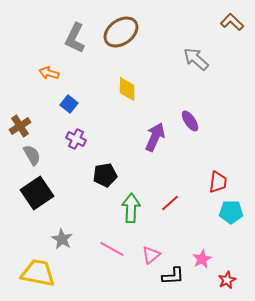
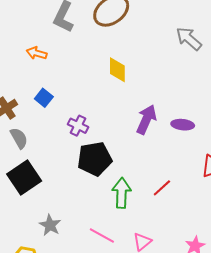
blue square: (69, 104) -> (44, 98), moved
purple ellipse: (190, 121) -> (183, 125), moved, turned -50
purple cross: (76, 139) -> (78, 126), moved
black pentagon: (105, 175) -> (95, 159), size x1.4

